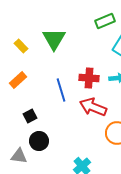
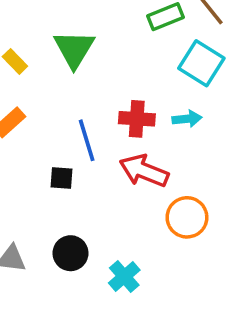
black square: (30, 116) -> (62, 178), moved, turned 32
black circle: (39, 141) -> (71, 253), moved

